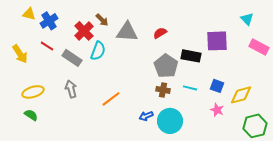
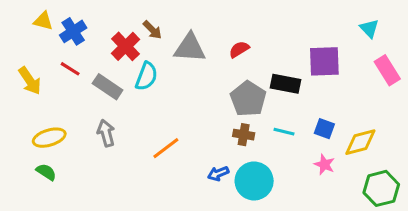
pink rectangle: (259, 47) -> (387, 70), turned 30

